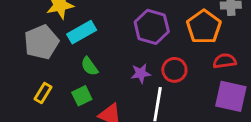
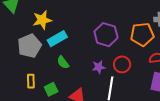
orange pentagon: (204, 27) -> (142, 34), turned 30
yellow rectangle: (43, 93) -> (31, 81), turned -32
green square: (82, 96) -> (51, 89), moved

